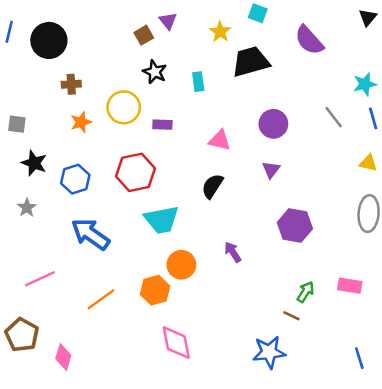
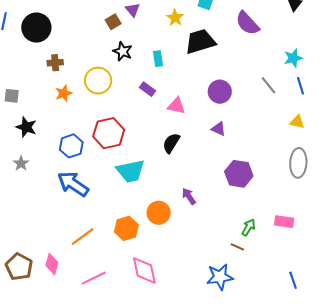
purple rectangle: (162, 125) -> (148, 89), moved, turned 35
purple triangle: (271, 170) -> (219, 129), turned -42
blue hexagon: (75, 179) -> (71, 146), moved
orange circle: (181, 265) -> (159, 213), moved
pink line: (40, 279) -> (94, 278), moved
pink diamond: (63, 357) -> (52, 264), moved

